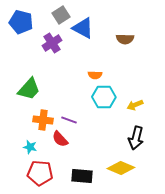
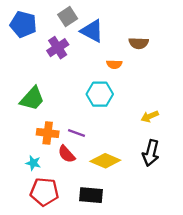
orange semicircle: (95, 75) -> (114, 64), moved
cyan hexagon: (104, 97) -> (100, 94), moved
yellow diamond: (121, 168) -> (105, 161), moved

